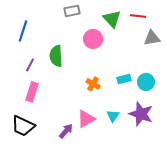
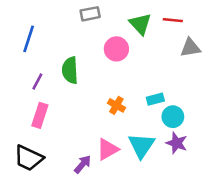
cyan circle: (146, 82) -> (173, 117), moved
purple star: (141, 114) -> (177, 143), size x0.7
cyan triangle: (113, 116) -> (142, 146), size x1.6

